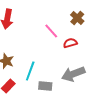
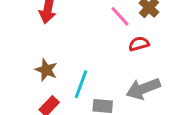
pink line: (51, 31) -> (120, 16), moved

